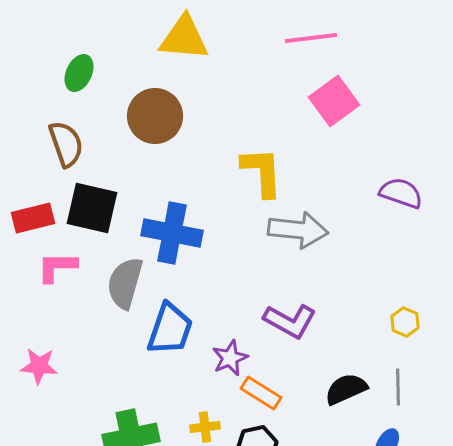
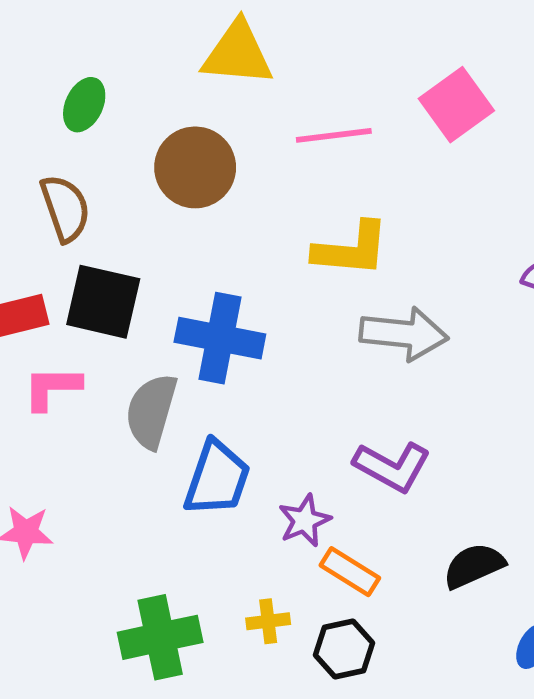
pink line: (311, 38) -> (334, 135), moved
pink square: (334, 101) -> (456, 105), moved
yellow L-shape: (262, 172) -> (351, 249), turned 98

